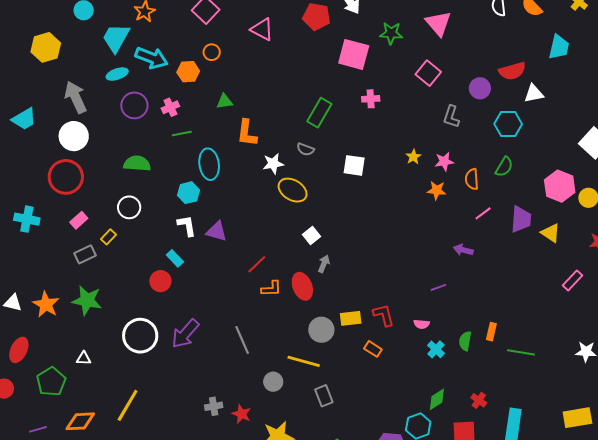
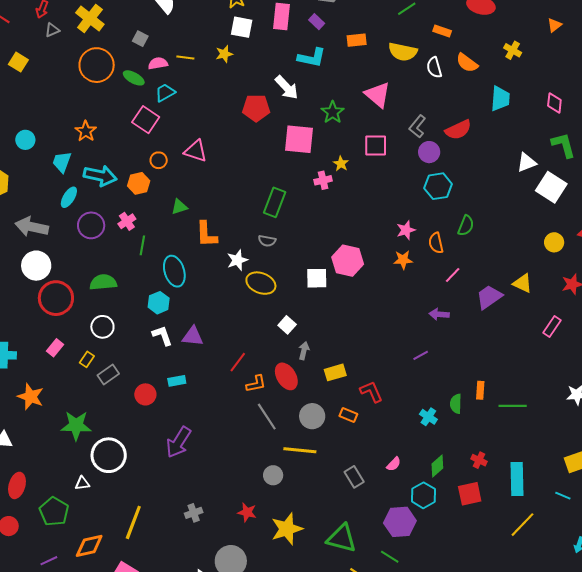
pink triangle: (262, 29) -> (196, 151), moved
green star: (391, 33) -> (333, 112), turned -30
cyan trapezoid: (116, 38) -> (62, 162), size x0.7
pink square: (428, 73) -> (376, 146), turned -30
cyan ellipse: (117, 74) -> (69, 197), turned -30
white triangle: (534, 94) -> (527, 162), moved
gray arrow: (76, 97) -> (32, 227), turned -44
gray L-shape: (451, 117) -> (417, 126), moved, turned 30
cyan hexagon: (508, 124) -> (438, 186), moved
green line: (182, 134) -> (142, 245), turned -60
yellow star: (413, 157) -> (341, 164), moved
white square: (354, 165) -> (317, 278), moved
red circle: (66, 177) -> (56, 298), moved
pink hexagon: (560, 186) -> (348, 261), moved
purple trapezoid: (521, 219) -> (489, 297), moved, turned -120
gray rectangle: (85, 254) -> (108, 374), moved
cyan rectangle: (175, 258) -> (177, 381), moved, turned -48
orange star: (46, 304) -> (31, 397), moved
yellow rectangle: (351, 318) -> (335, 372), moved
pink semicircle: (422, 324) -> (394, 464), moved, turned -42
white circle: (140, 336) -> (109, 455), moved
gray line: (242, 340) -> (267, 417), moved
orange rectangle: (373, 349) -> (348, 415), moved
gray rectangle: (324, 396) -> (354, 477), moved
gray cross: (214, 406) -> (194, 513), moved

